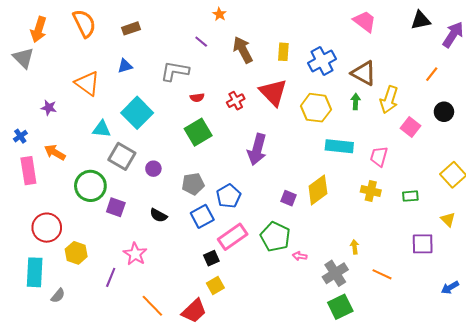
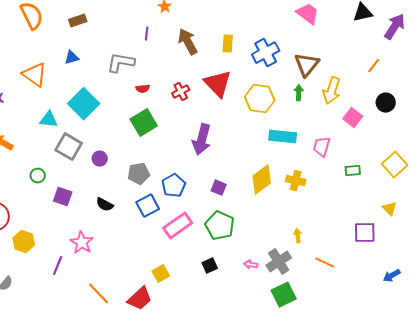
purple line: (201, 42) -> (147, 34), turned 56
brown triangle: (364, 73) -> (307, 65), turned 40
green circle: (90, 186) -> (38, 176), size x0.5
yellow cross: (371, 191) -> (296, 181), moved
green rectangle: (410, 196) -> (353, 171), moved
purple square: (289, 198) -> (219, 188), moved
pink arrow: (300, 256) -> (251, 265), moved
black square: (211, 258) -> (210, 266), moved

